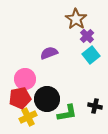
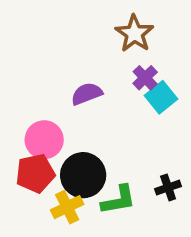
purple cross: (87, 36) -> (145, 78), moved
black cross: (95, 106) -> (168, 188), turned -32
yellow cross: (28, 117) -> (67, 207), moved

